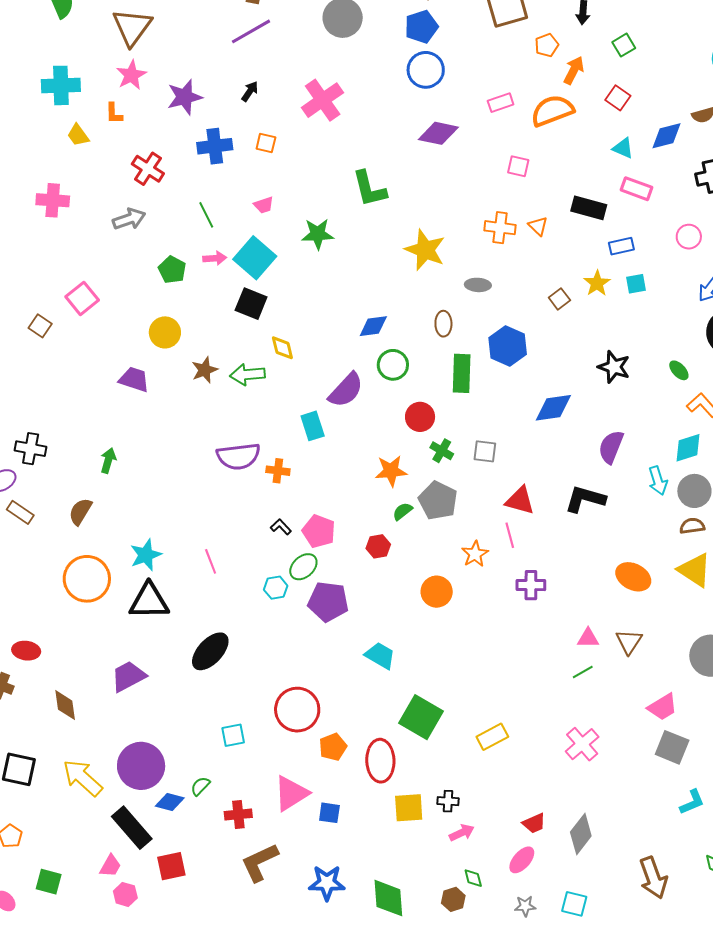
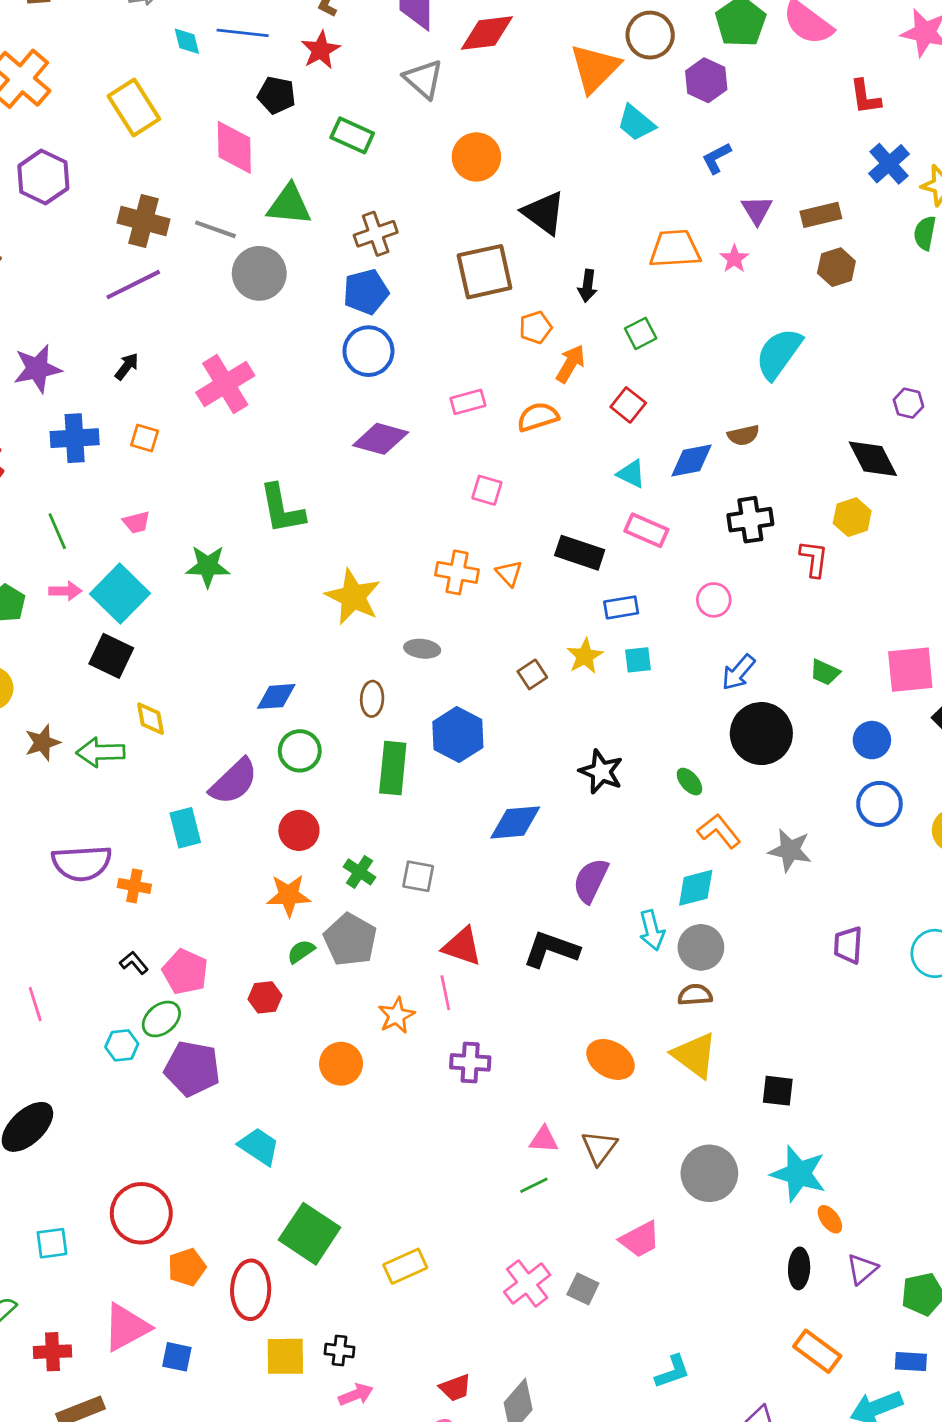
orange semicircle: (552, 111) -> (538, 417), size x0.7
red circle: (420, 417) -> (299, 830), moved
gray square: (672, 747) -> (583, 1289), moved, size x0.7

